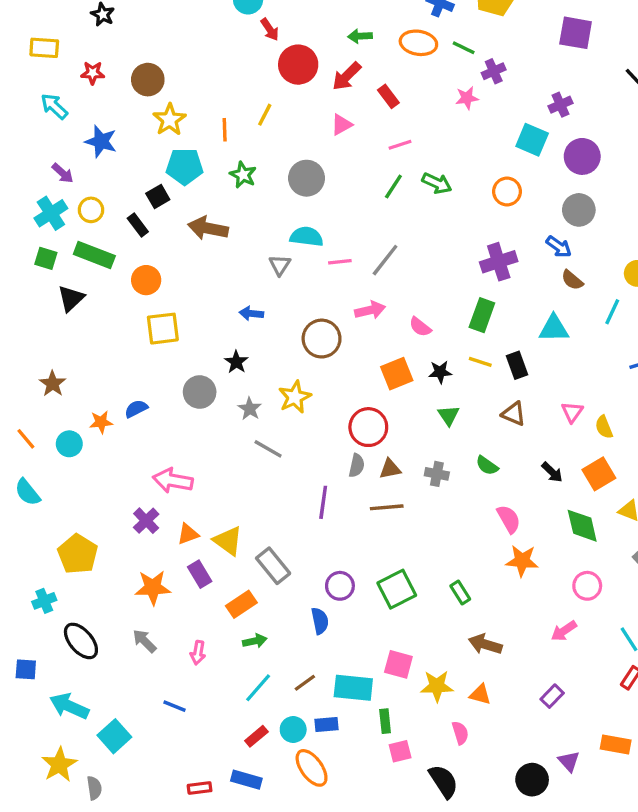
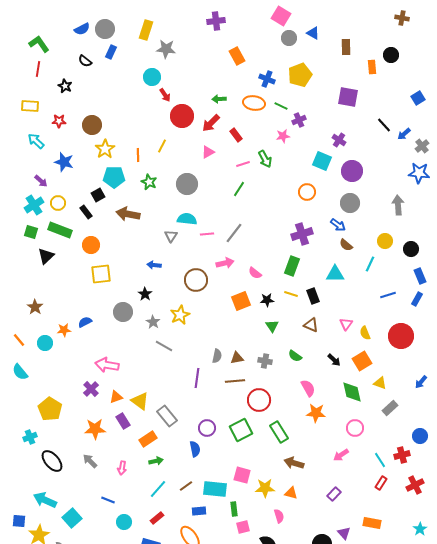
purple cross: (560, 105) -> (339, 140), turned -32
green arrow: (437, 183) -> (265, 159), moved, turned 36
red circle: (368, 427) -> (259, 400), moved
green rectangle: (460, 593) -> (279, 432), size x1.5
blue square: (26, 669) -> (19, 521), moved
cyan circle: (293, 730) -> (124, 522), moved

